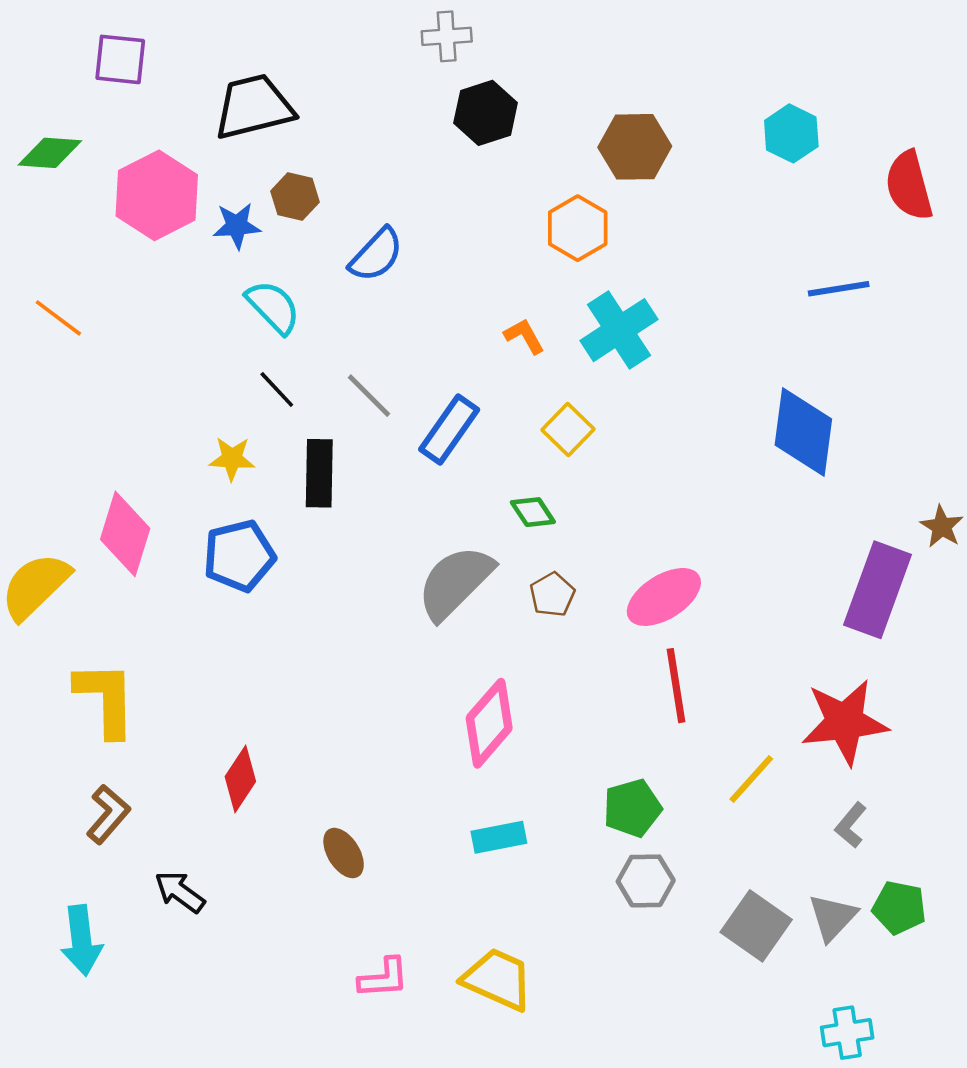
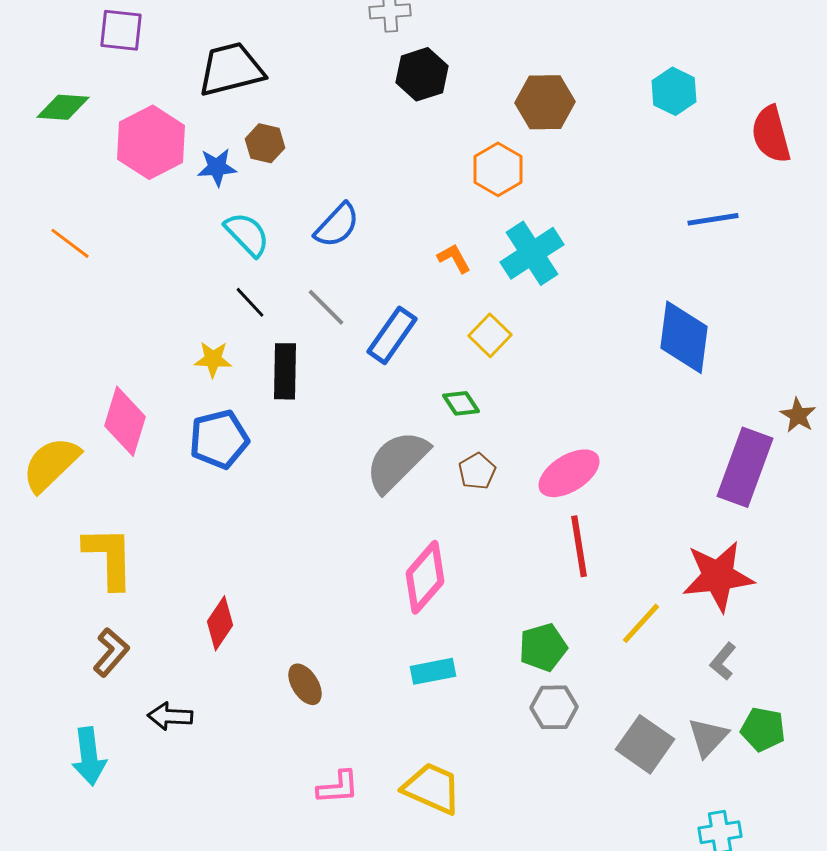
blue semicircle: (376, 255) -> (337, 225), moved
black arrow: (180, 892) -> (170, 716), turned -33

